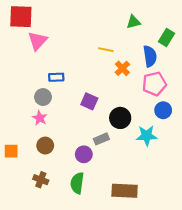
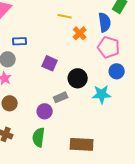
pink pentagon: (154, 84) -> (109, 47), turned 30

